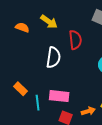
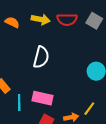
yellow arrow: (49, 22) -> (41, 19), turned -30
red semicircle: (75, 40) -> (67, 19), moved, turned 90

